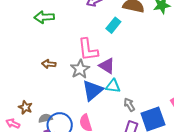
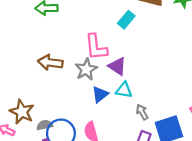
brown arrow: (49, 64) -> (50, 62), size x1.5
blue triangle: (93, 90) -> (100, 94), size x0.7
brown star: (25, 107) -> (22, 112), size x1.5

